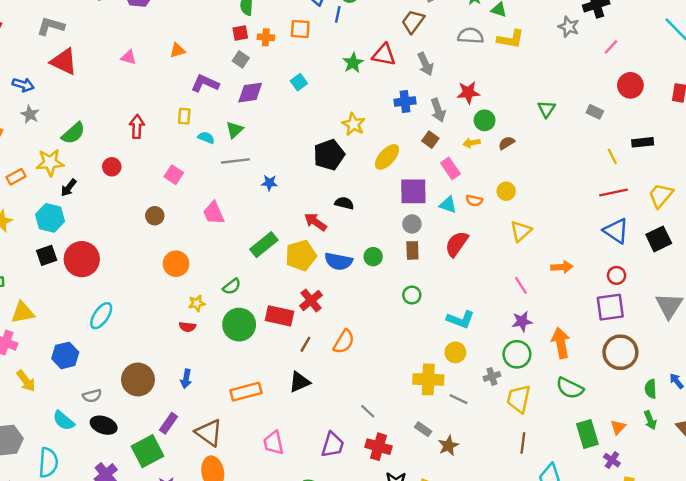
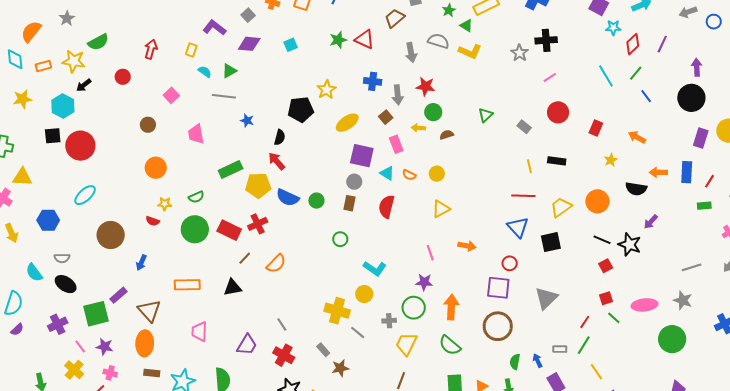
gray arrow: (425, 64) -> (411, 52), moved
black semicircle: (344, 203) -> (280, 137), moved, turned 77
red semicircle: (457, 244) -> (386, 207), turned -35
brown circle: (138, 379) -> (111, 235), moved

